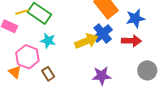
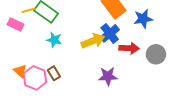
red arrow: (131, 41) -> (129, 48), moved
pink hexagon: (27, 57) -> (35, 78), moved
gray circle: (147, 70) -> (156, 54), moved

